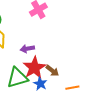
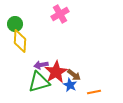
purple arrow: (27, 49) -> (41, 65), moved
blue star: (40, 84) -> (70, 85), moved

